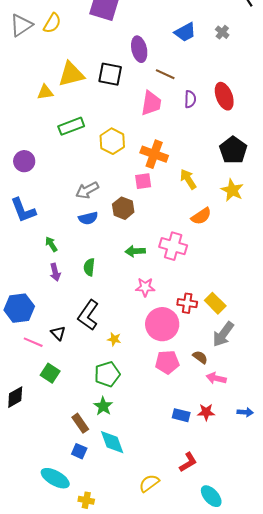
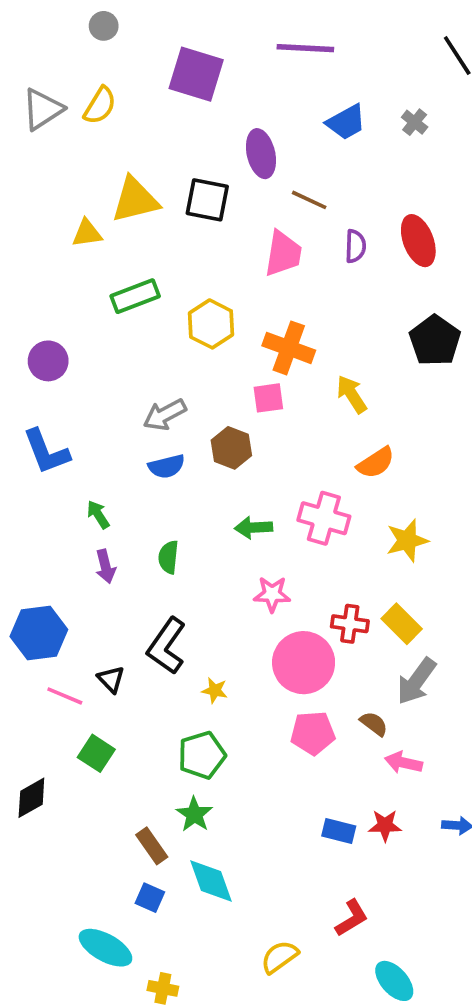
yellow star: (232, 190) -> (407, 540), moved, turned 30

